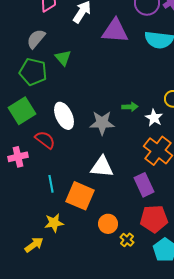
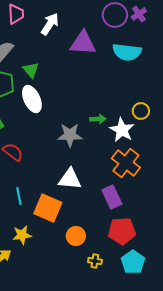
white ellipse: (64, 116) -> (32, 99), moved
white star: (154, 118) -> (122, 130), size x1.4
yellow cross: (127, 240) -> (95, 261), moved, turned -32

